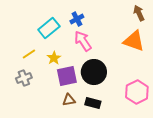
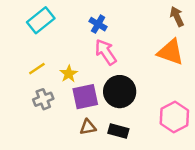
blue cross: (77, 19) -> (98, 24), turned -32
cyan rectangle: (49, 28) -> (41, 20), moved
gray cross: (24, 78) -> (43, 99), moved

